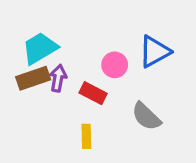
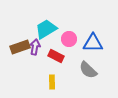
cyan trapezoid: (40, 48) -> (46, 29), moved
blue triangle: (155, 52) -> (93, 43), moved, turned 30

